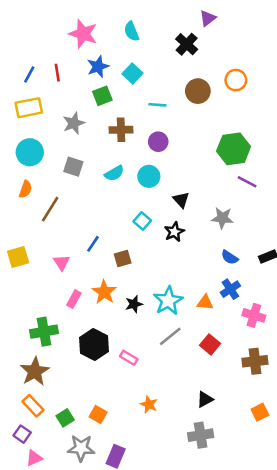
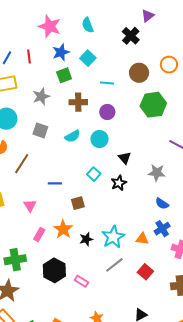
green hexagon: (234, 149) -> (153, 105), moved
blue line: (93, 244) -> (55, 183), moved, turned 56

